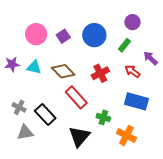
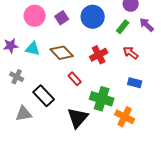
purple arrow: (151, 58) -> (147, 25), moved
red rectangle: (76, 97) -> (75, 79), size x0.6
blue rectangle: (136, 101) -> (135, 83), size x0.6
gray cross: (19, 107) -> (17, 77), moved
green cross: (103, 117) -> (102, 99), size x1.6

